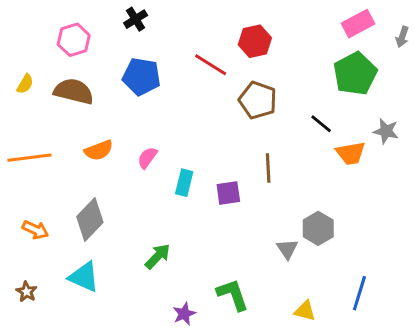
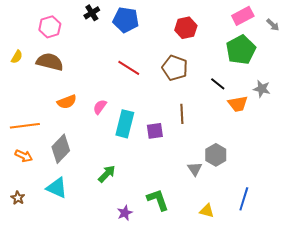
gray arrow: (402, 37) -> (273, 25), turned -64
red hexagon: (255, 41) -> (186, 28), moved
red line: (211, 65) -> (129, 68), moved
blue pentagon: (141, 77) -> (126, 20), moved
orange line: (29, 158) -> (25, 126), moved
cyan rectangle: (184, 183) -> (125, 124), size x1.5

